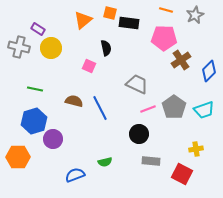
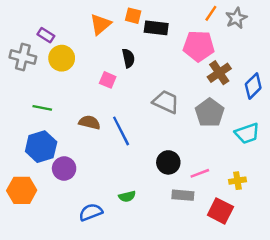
orange line: (166, 10) -> (211, 13), moved, turned -72
gray pentagon: (174, 107) -> (210, 113), moved
pink line: (148, 109) -> (200, 173), moved

